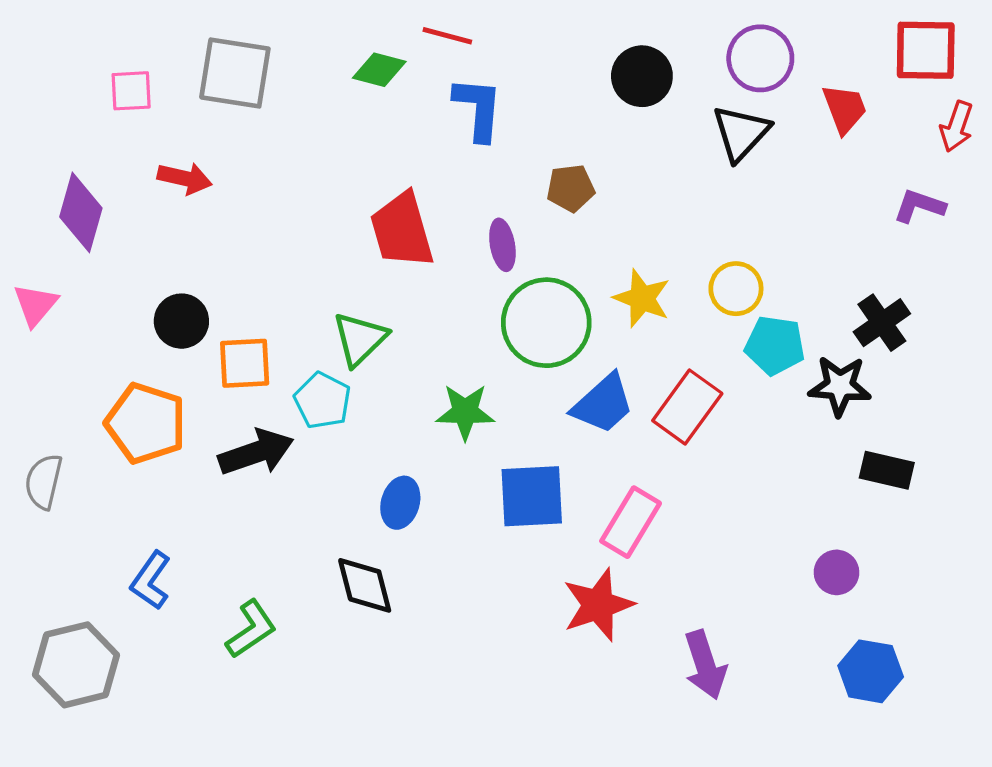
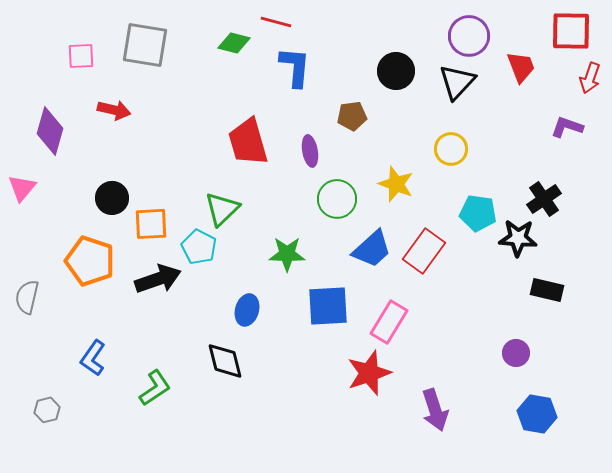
black circle: (642, 76) -> (396, 71), moved
yellow circle: (736, 289) -> (451, 149), moved
green circle: (546, 323) -> (337, 199), size x0.7
gray hexagon: (76, 665) -> (47, 410), size x0.5

